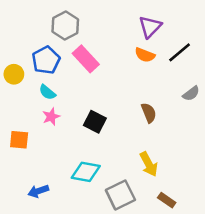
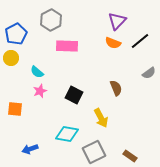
pink rectangle: (86, 59) -> (67, 46), turned -45
blue pentagon: (46, 60) -> (16, 34), moved
yellow arrow: (149, 164) -> (101, 118), moved

